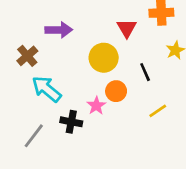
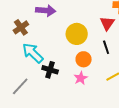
red triangle: (127, 28) -> (107, 23), moved
pink star: (96, 106) -> (81, 78), moved
black cross: (71, 122) -> (50, 70), moved

